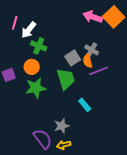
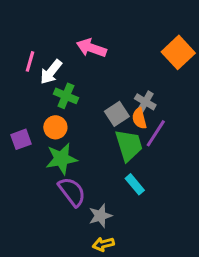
pink arrow: (93, 17) -> (91, 48), moved
purple line: (99, 71) -> (156, 133), turned -36
green trapezoid: (66, 79) -> (129, 145), moved
purple semicircle: (43, 139) -> (72, 192), moved

